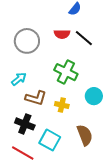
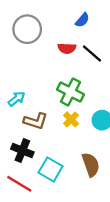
gray circle: (27, 41) -> (27, 29), moved
yellow cross: (62, 105) -> (71, 119), moved, turned 32

